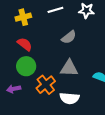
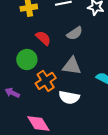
red semicircle: (25, 44) -> (43, 38), moved
purple arrow: (14, 89) -> (12, 93), moved, turned 32

